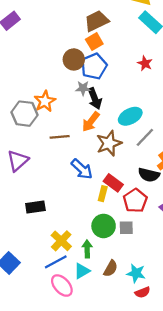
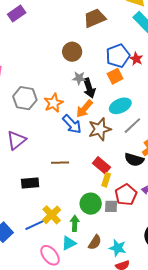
orange square: (94, 42) -> (115, 76), moved
blue pentagon: (94, 66) -> (118, 56), moved
orange star: (45, 101) -> (54, 103), moved
brown line: (60, 137) -> (60, 163), moved
blue arrow: (82, 169) -> (72, 124), moved
yellow rectangle: (103, 194) -> (106, 180), moved
red pentagon: (135, 201) -> (126, 195), moved
blue line: (56, 262) -> (36, 225), moved

